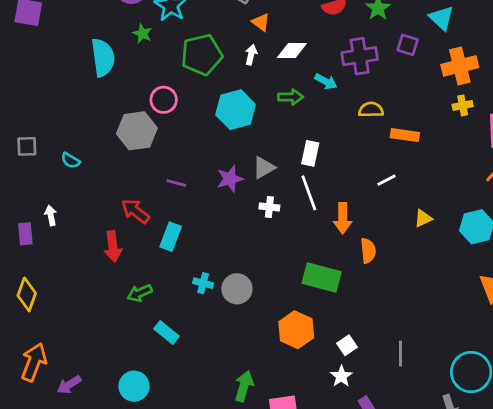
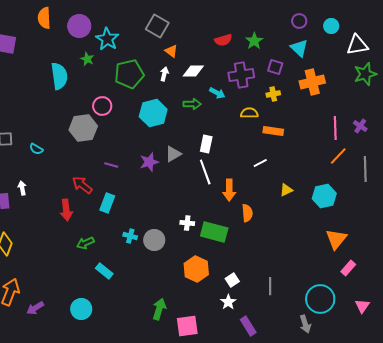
yellow cross: (463, 105) -> (273, 94), moved
white cross: (269, 207) -> (187, 223), moved

